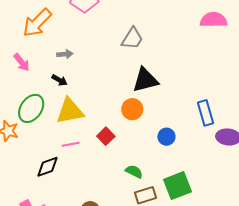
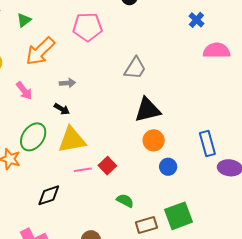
orange circle: (132, 109) -> (154, 140), moved
pink line: (71, 144) -> (83, 170), moved
green semicircle: (134, 172) -> (125, 201), moved

